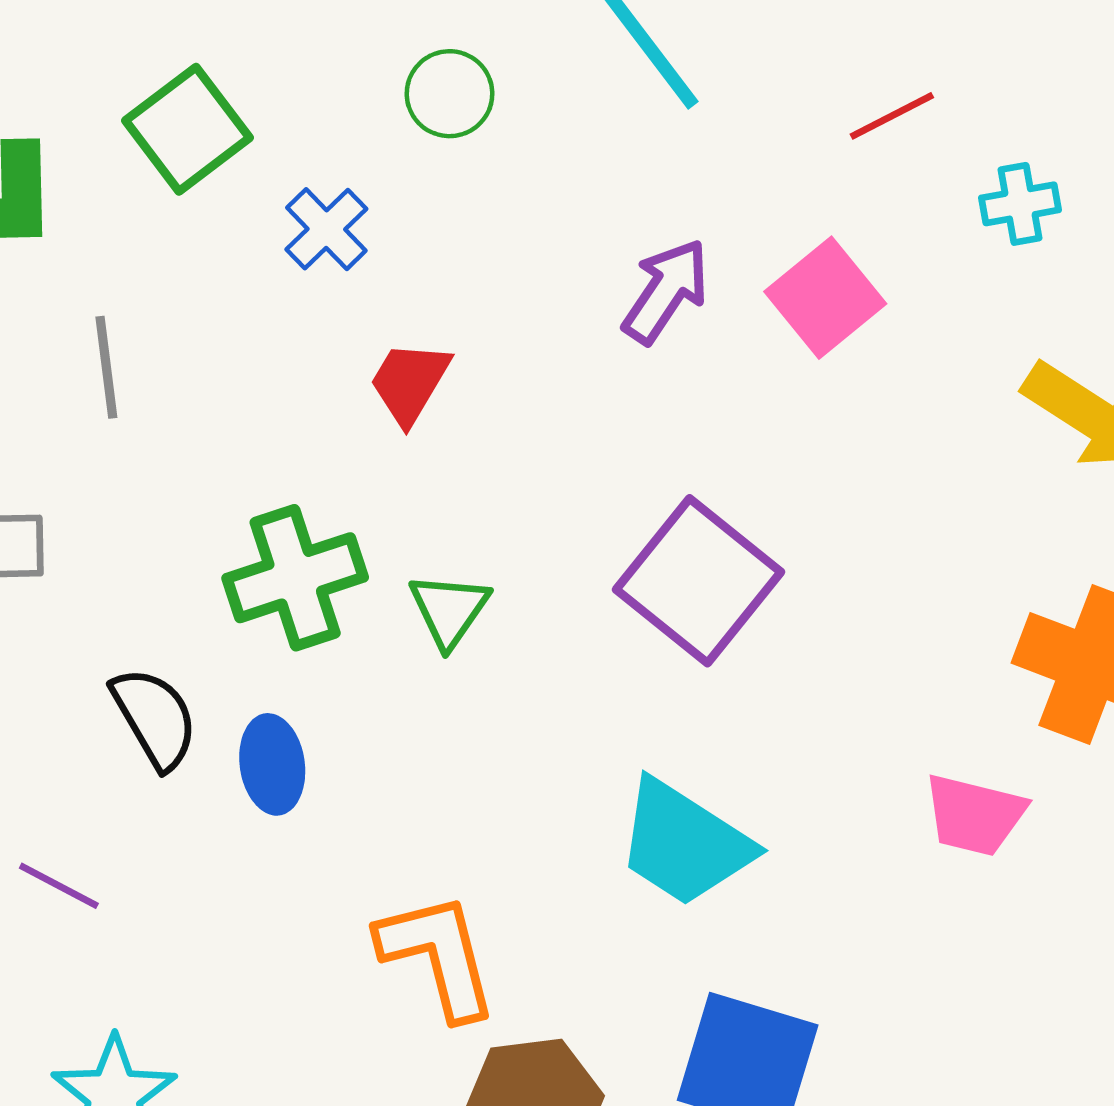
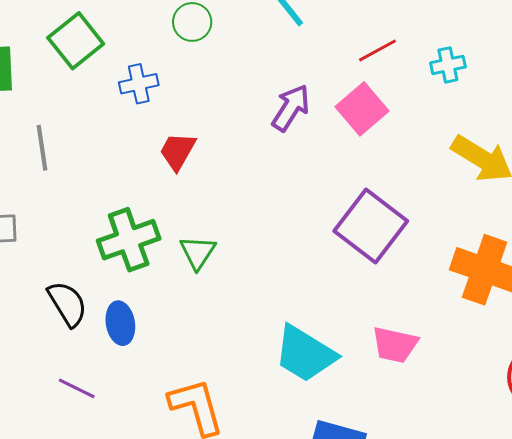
red line: (892, 116) -> (378, 50), moved
blue cross: (326, 229) -> (139, 84), turned 33
purple square: (699, 581) -> (371, 226), moved
pink trapezoid: (974, 815) -> (395, 345), moved
purple line: (59, 886) -> (77, 388), moved

